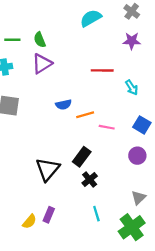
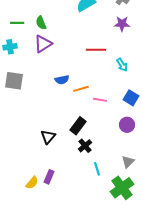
black triangle: (48, 169) -> (48, 137), size x0.7
cyan line: (96, 214) -> (97, 169), moved

